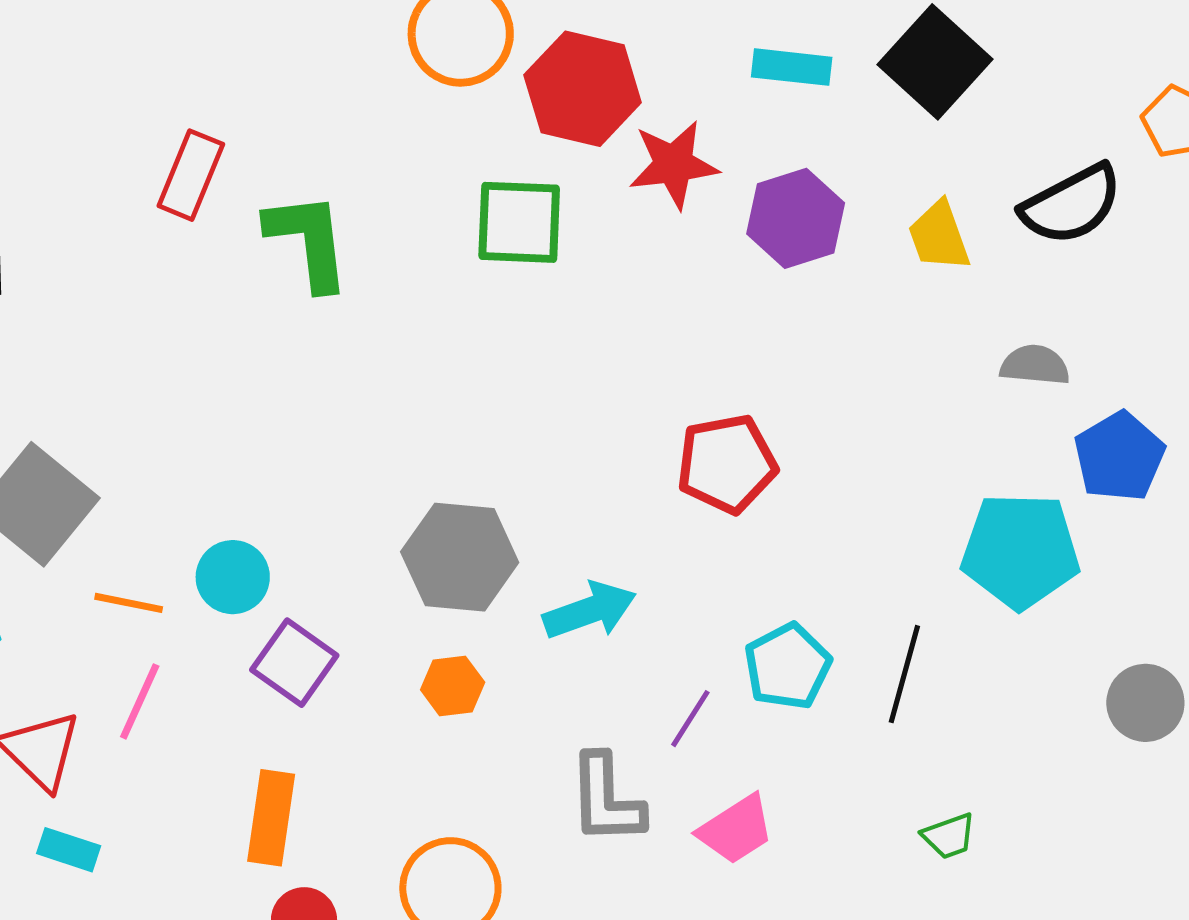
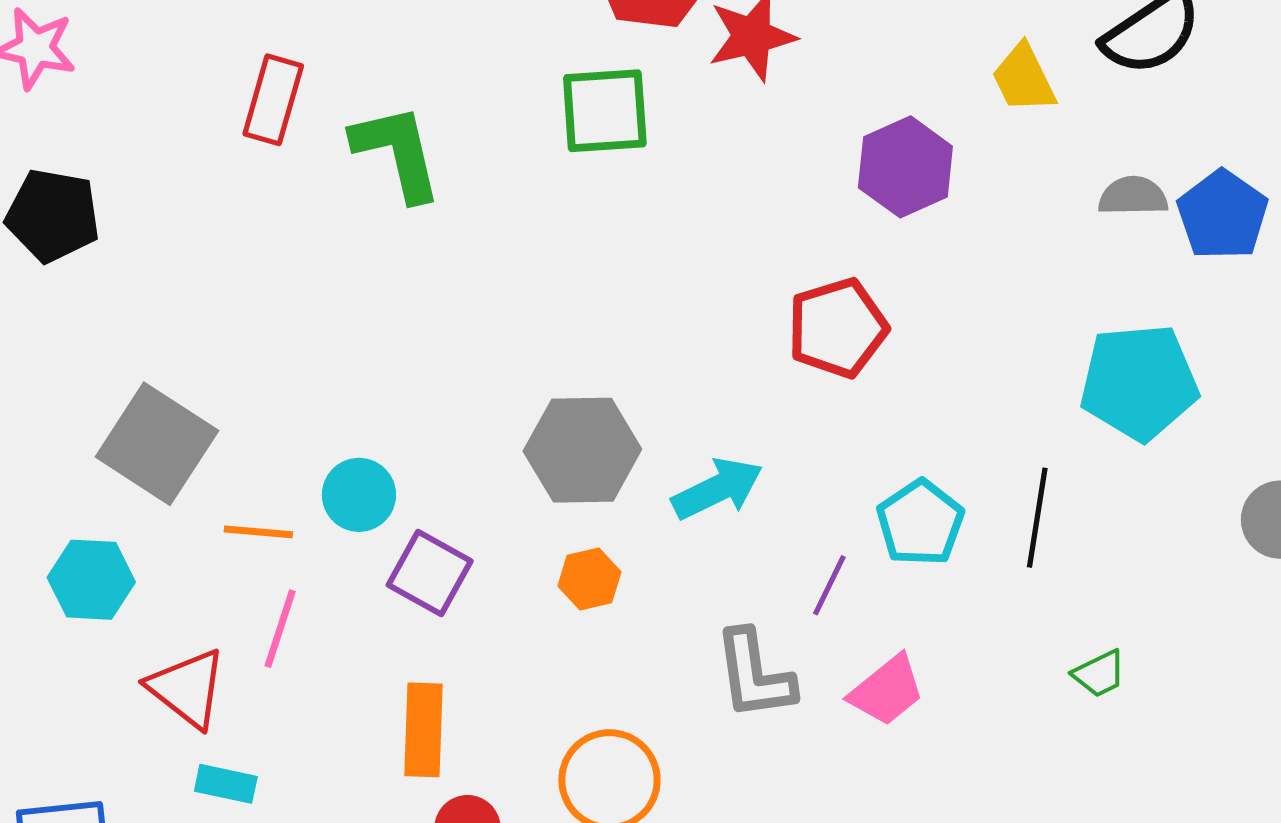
purple hexagon: (796, 218) -> (905, 167), moved
blue pentagon: (1119, 457) -> (1223, 215), moved

